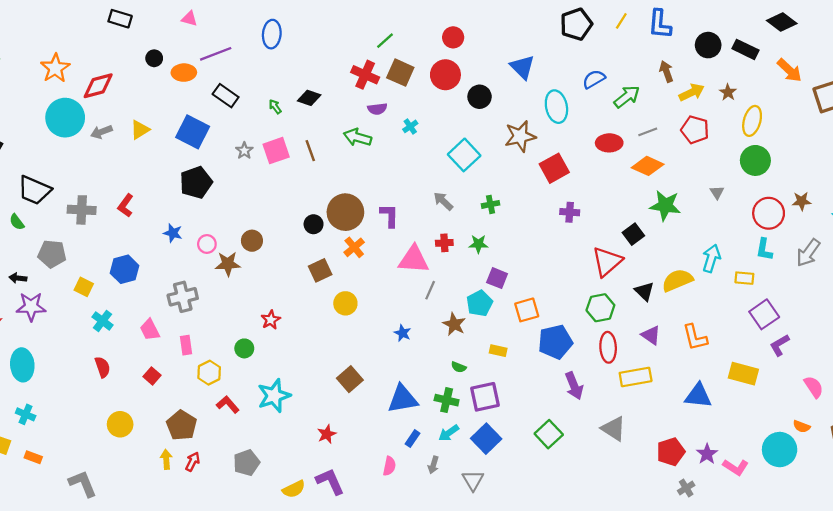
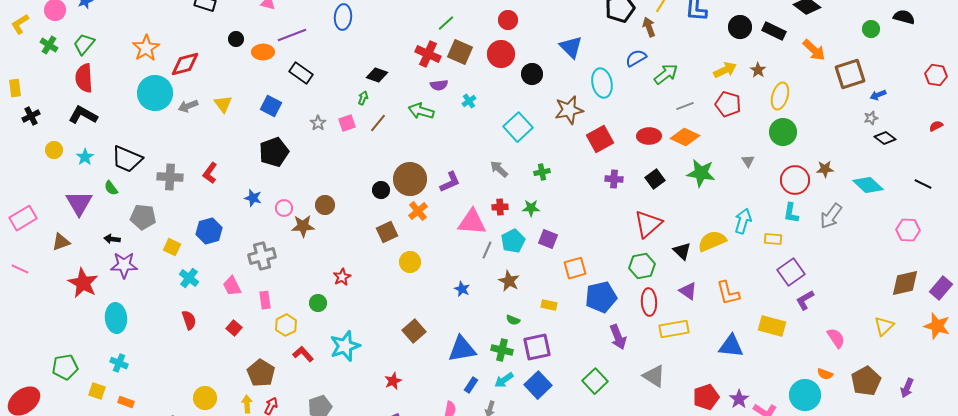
brown arrow: (666, 71) -> (649, 27), moved
green arrow: (275, 107) -> (363, 98), moved, turned 56
yellow triangle: (140, 130) -> (223, 104), turned -36
blue square: (193, 132) -> (271, 106), size x0.7
red ellipse: (609, 143) -> (649, 136), moved
pink square: (276, 151) -> (347, 123), size x0.7
brown line: (310, 151) -> (378, 123), turned 60
purple L-shape: (389, 215) -> (450, 182), turned 65
black square: (633, 234) -> (655, 179), moved
cyan pentagon: (480, 303) -> (513, 241), moved
yellow circle: (120, 424) -> (205, 398), moved

